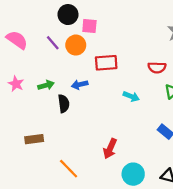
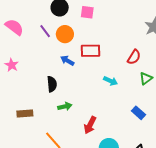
pink square: (89, 26) -> (87, 12), moved
red semicircle: (157, 68) -> (134, 57), turned -63
green arrow: (46, 85) -> (65, 106), moved
blue arrow: (80, 85) -> (67, 60), moved, turned 40

